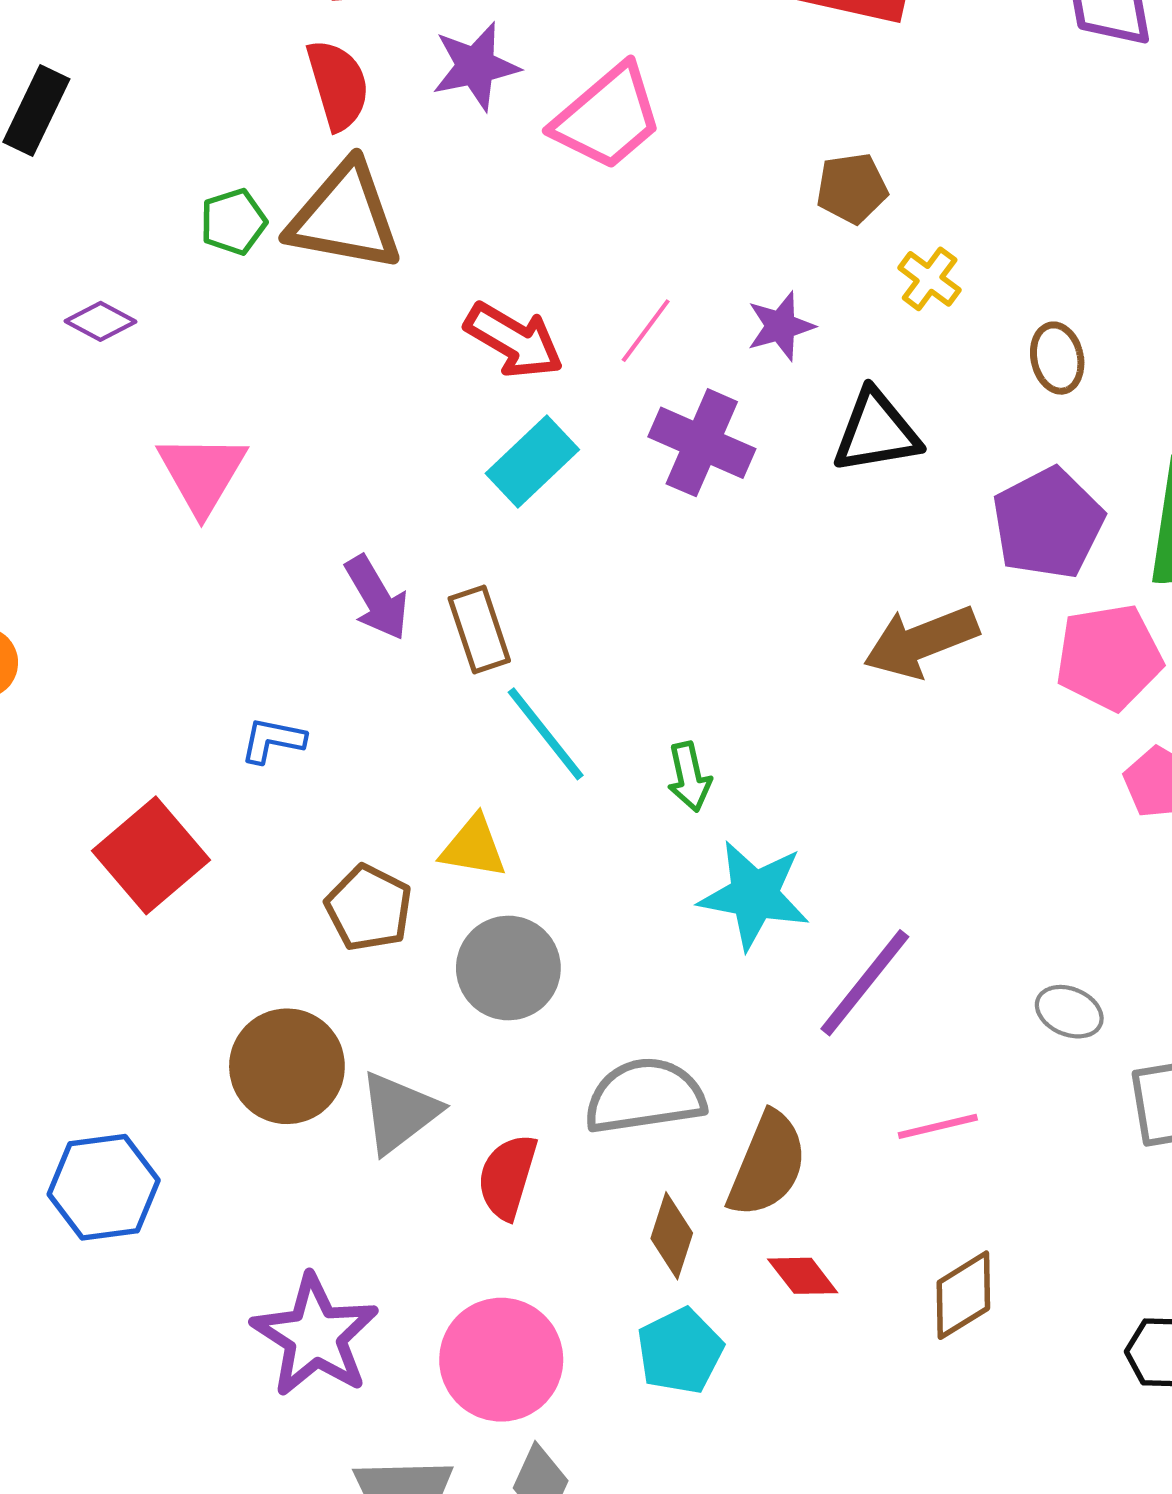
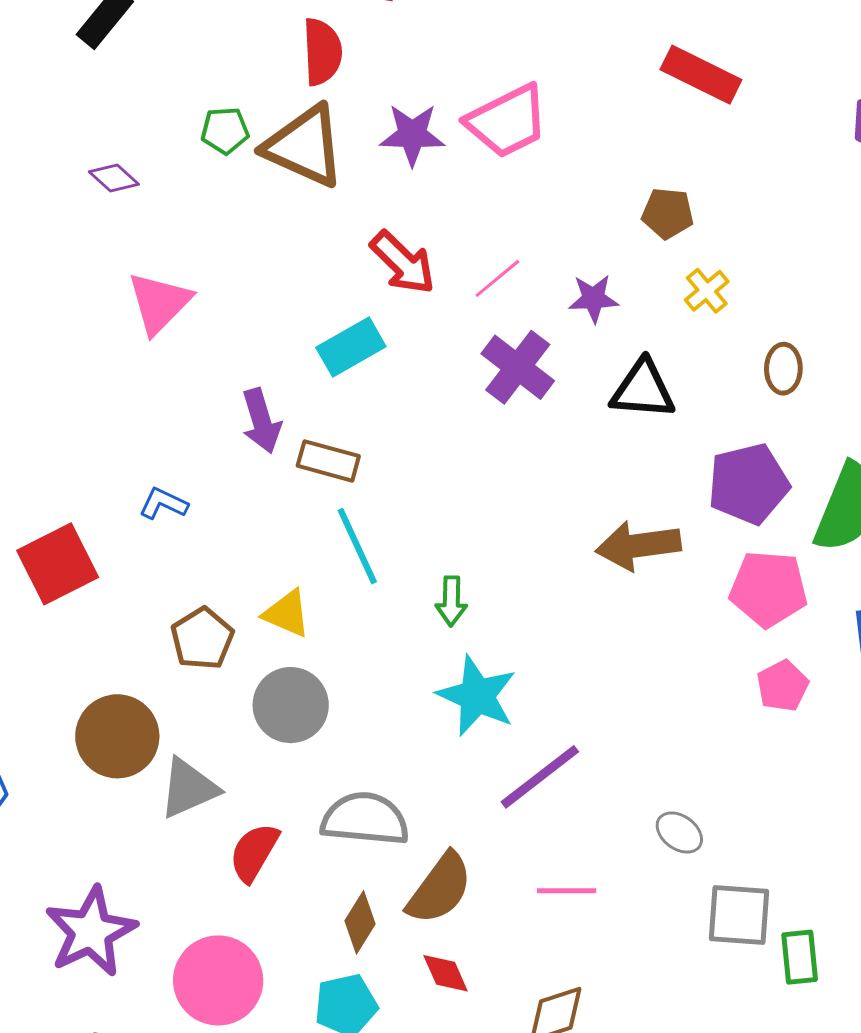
purple star: (476, 66) -> (412, 135), moved
cyan rectangle: (532, 462) -> (351, 347), moved
brown rectangle: (479, 630) -> (328, 461), turned -70

